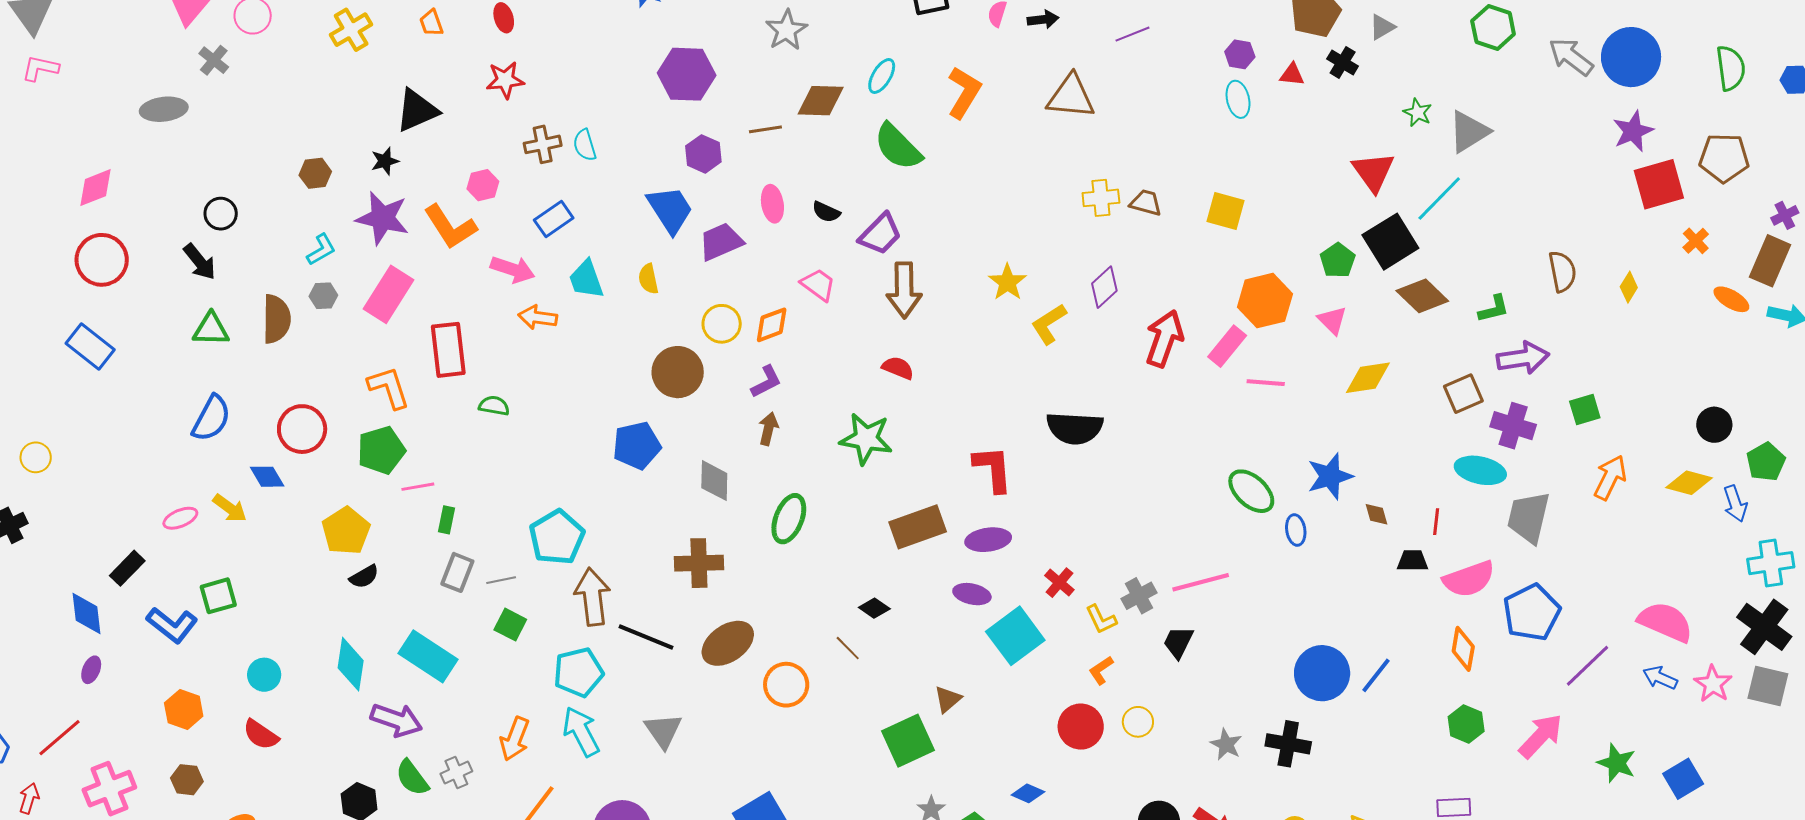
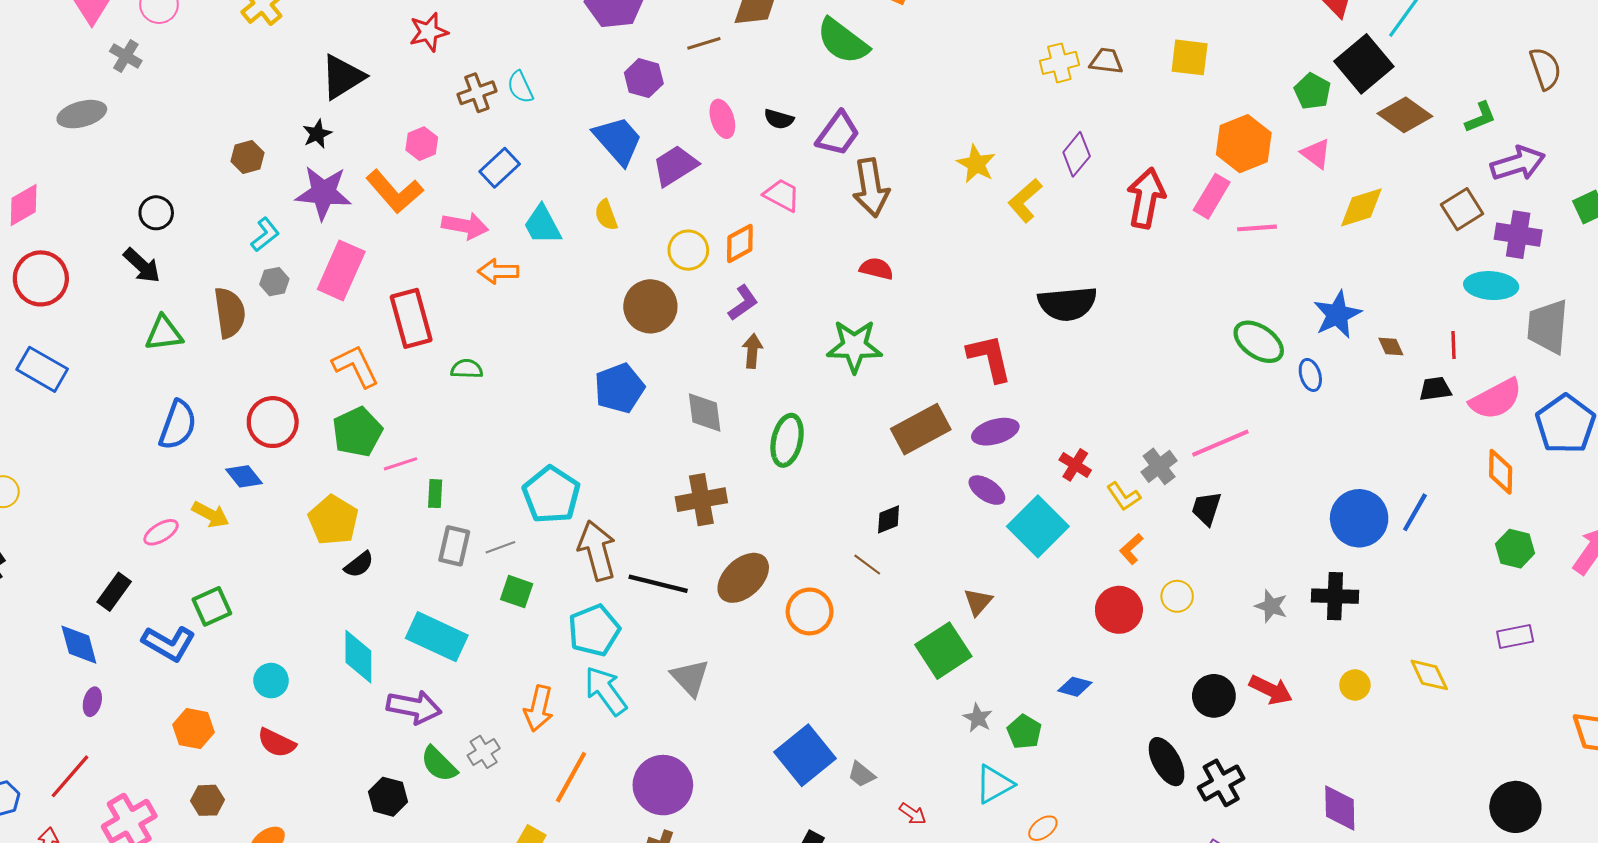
purple ellipse: (972, 594) -> (987, 490), turned 30
black diamond: (874, 608) -> (889, 519), turned -48

